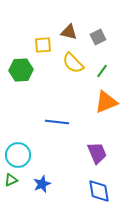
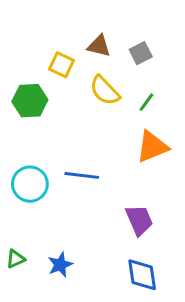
yellow square: (43, 45) -> (62, 65), turned 30
cyan circle: (18, 155) -> (30, 184), moved

